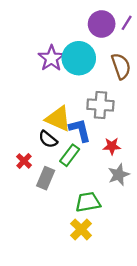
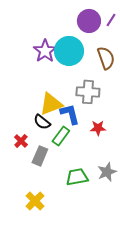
yellow triangle: (58, 119) -> (51, 104), turned -45
gray star: (119, 175) -> (107, 172), moved
yellow cross: (81, 229) -> (35, 201), moved

